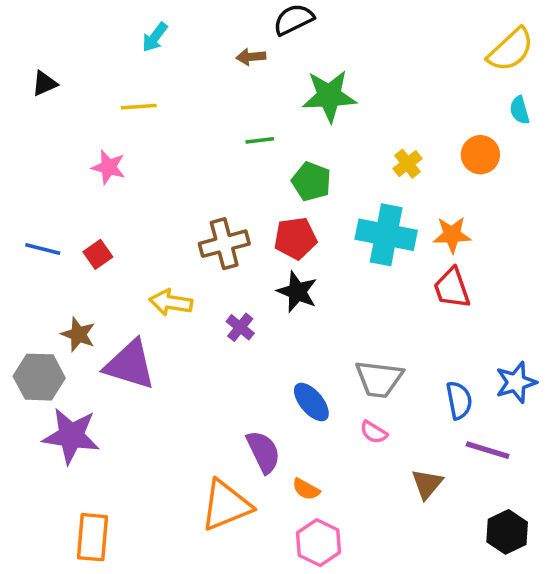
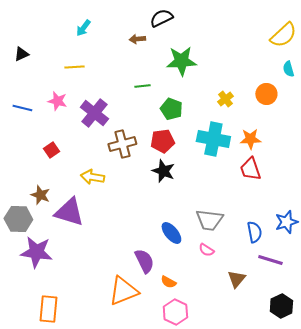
blue line: (43, 249) -> (22, 108), moved
purple cross: (240, 327) -> (94, 113), moved, size x1.8

